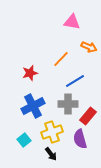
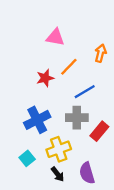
pink triangle: (72, 22) -> (55, 37), moved
orange arrow: (89, 47) -> (101, 53), turned -98
red star: (30, 73) -> (45, 78), moved
purple semicircle: (80, 139) -> (87, 173), moved

